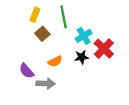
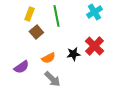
cyan cross: (84, 36) -> (94, 12), moved
purple semicircle: (26, 71) -> (21, 67), turned -84
gray arrow: (46, 84) -> (52, 79), moved, turned 42

